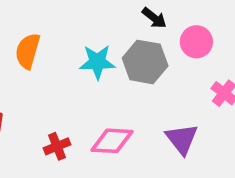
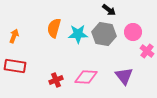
pink circle: (196, 42) -> (133, 32), moved
orange semicircle: (28, 51) -> (54, 28), moved

